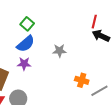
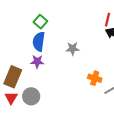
blue semicircle: (26, 44) -> (39, 42), turned 138

